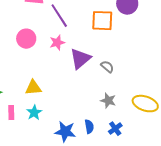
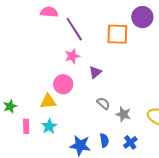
pink circle: (26, 39) -> (63, 84), moved
purple triangle: (80, 59) -> (95, 72), size x0.6
gray semicircle: (107, 67) -> (103, 103), moved

